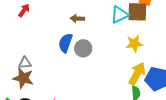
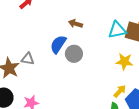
gray triangle: (25, 63) -> (28, 59), moved
yellow arrow: (137, 74) -> (120, 91), size x0.6

